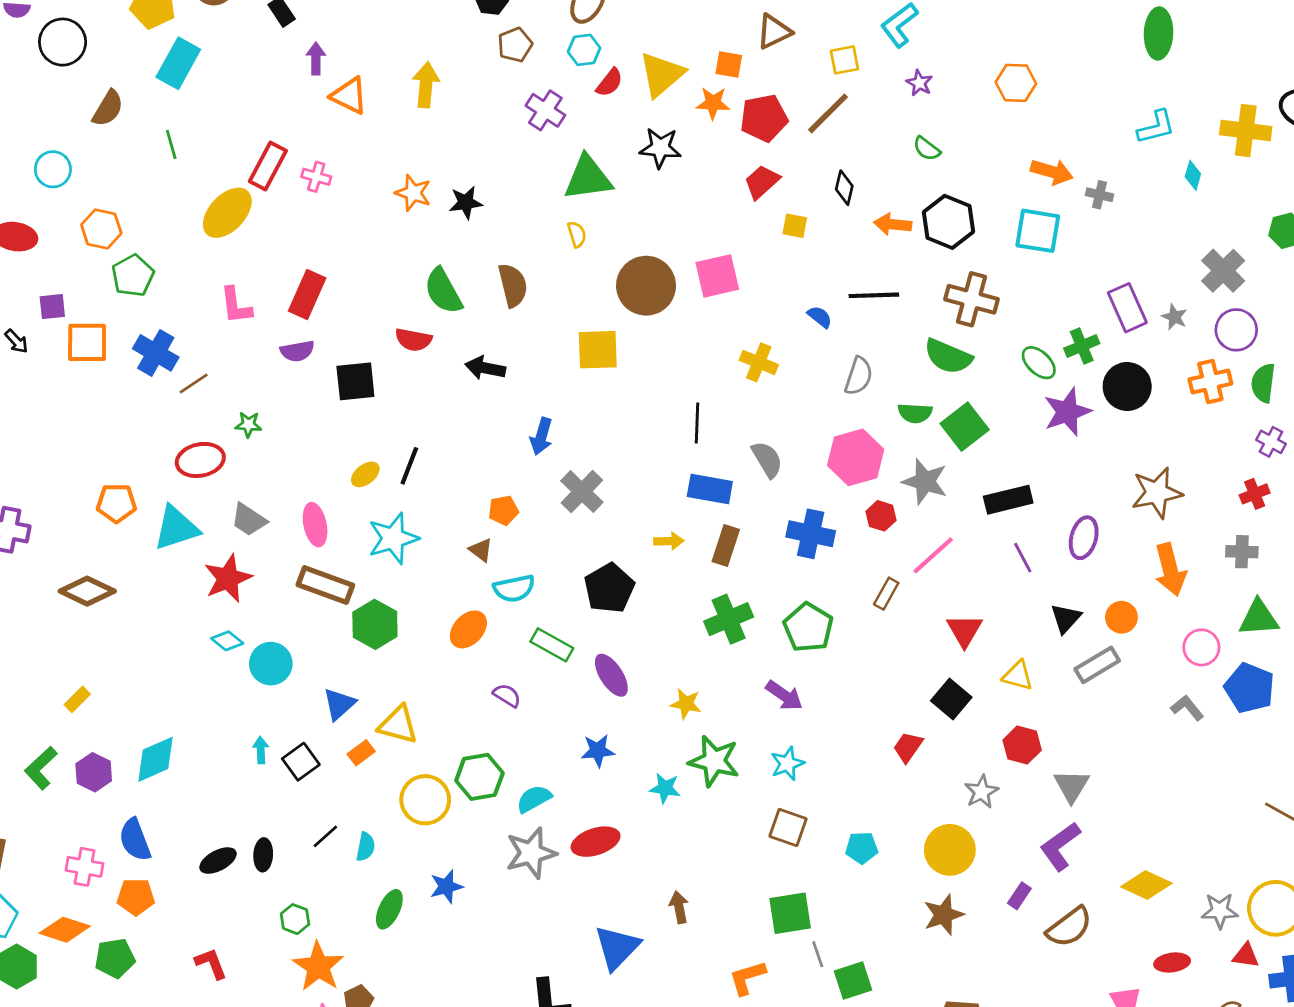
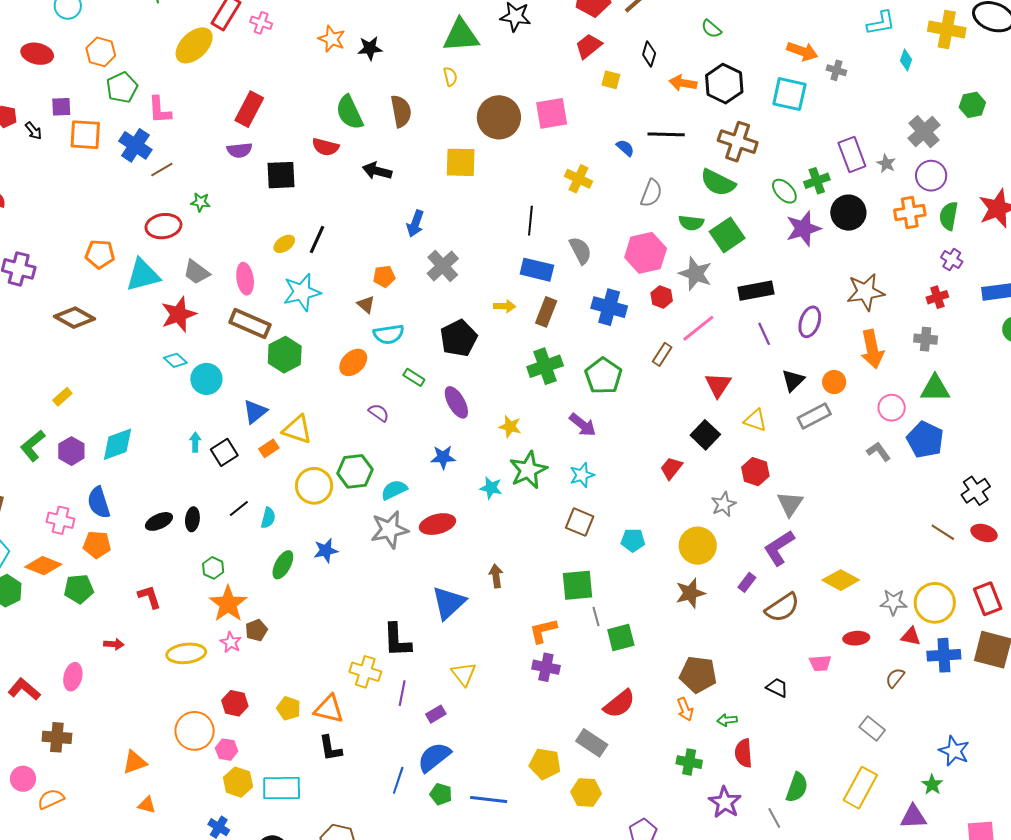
pink L-shape: (236, 306) -> (160, 110), moved
green rectangle: (552, 645) -> (414, 377), size x0.7
green star: (714, 761) -> (528, 470), turned 30

